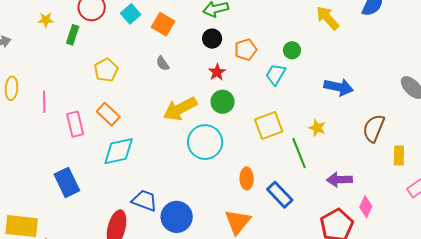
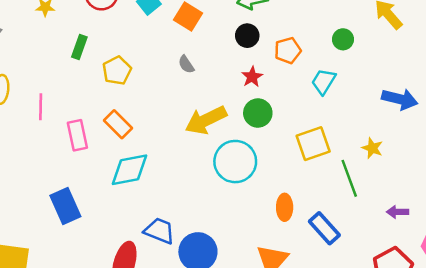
green rectangle: (73, 35) -> (79, 47), moved
green circle: (292, 50) -> (343, 39), moved
purple arrow: (339, 180) -> (398, 212), size x0.7

